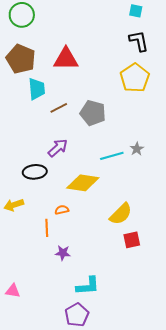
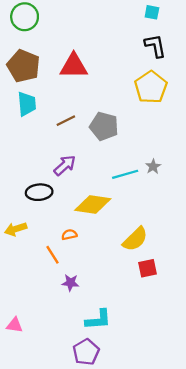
cyan trapezoid: (37, 89) -> (27, 104), moved
orange line: (47, 228) -> (53, 255), turned -30

